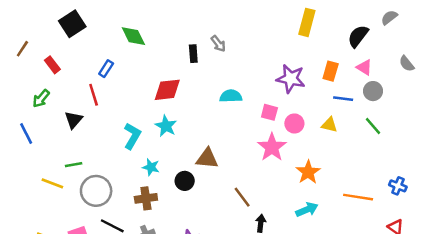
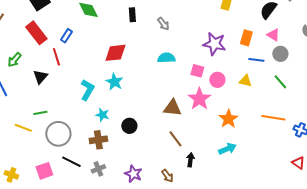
gray arrow: (218, 44) -> (163, 24), moved
black rectangle: (193, 54) -> (132, 15), moved
red rectangle: (52, 65) -> (36, 33), moved, size x1.6
brown triangle: (207, 158) -> (172, 108), moved
orange line: (358, 197) -> (273, 118), moved

